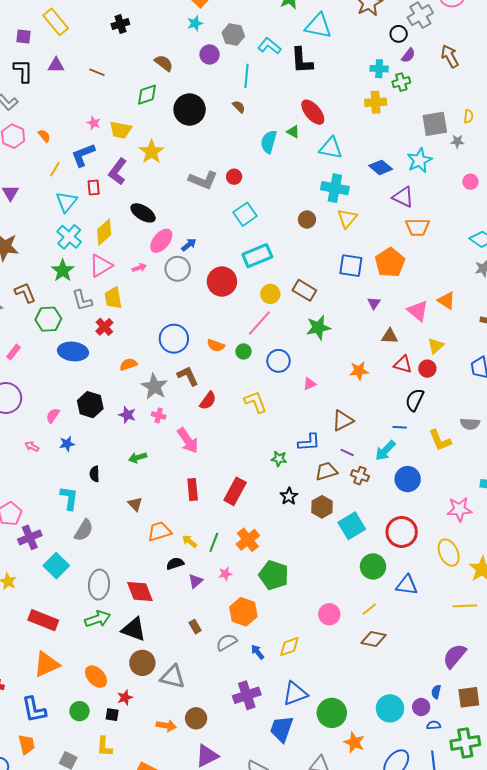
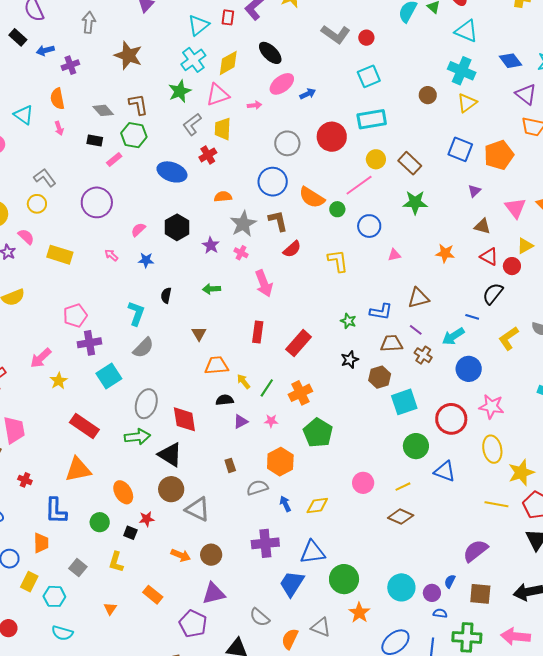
gray circle: (178, 269) -> (287, 143), moved
gray L-shape: (82, 300) -> (192, 124), turned 55
green hexagon: (48, 319) -> (134, 135), moved
orange semicircle: (216, 346) -> (312, 197), size x1.5
yellow L-shape: (440, 440) -> (508, 338), turned 65
pink star: (459, 509) -> (491, 407), moved

